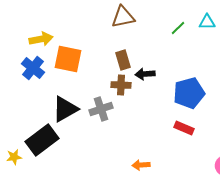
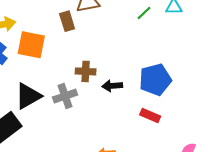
brown rectangle: (123, 60) -> (67, 21), moved
black arrow: (145, 74) -> (112, 86), moved

